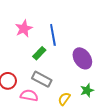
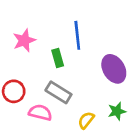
pink star: (24, 29) -> (24, 40), moved
green rectangle: (39, 53) -> (58, 58), turned -64

